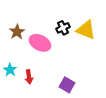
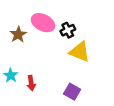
yellow triangle: (86, 30) -> (80, 52), moved
pink ellipse: (40, 43) -> (43, 23), moved

